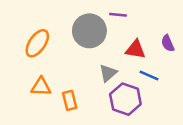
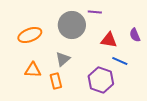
orange ellipse: (37, 43) -> (30, 35), turned 35
gray triangle: (108, 73) -> (63, 59), moved

